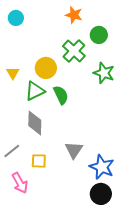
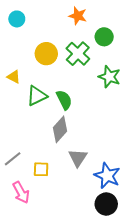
yellow circle: (46, 68) -> (46, 54), moved
yellow triangle: (13, 73) -> (14, 77), turned -32
gray diamond: (35, 123) -> (60, 129), moved, turned 40

